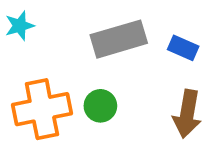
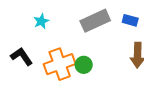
green circle: (100, 106) -> (84, 65), moved

